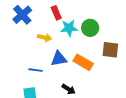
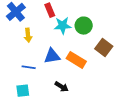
yellow arrow: (45, 37) -> (28, 35), moved, turned 72
brown square: (110, 50) -> (104, 48), turned 30

